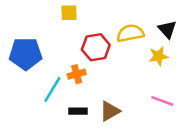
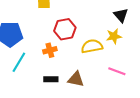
yellow semicircle: (130, 33) -> (92, 46), moved
cyan line: (52, 89) -> (19, 62), moved
brown triangle: (110, 111) -> (76, 79), turned 42

